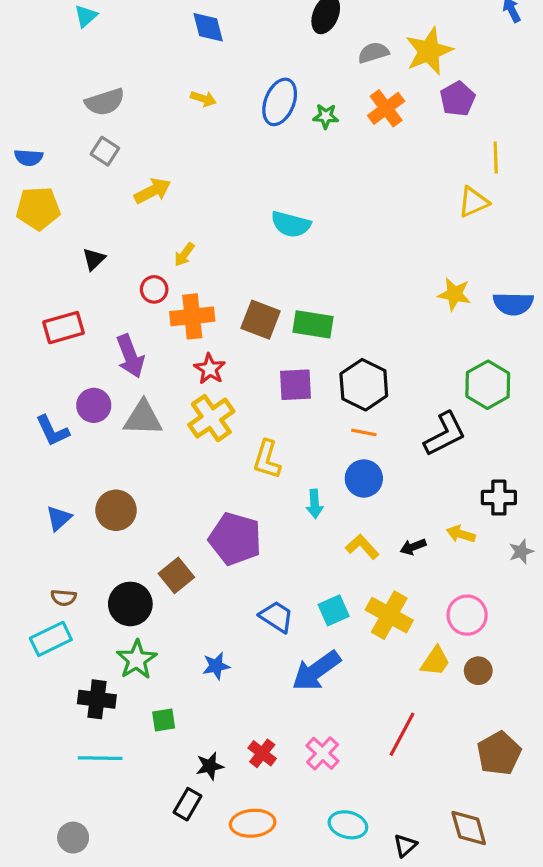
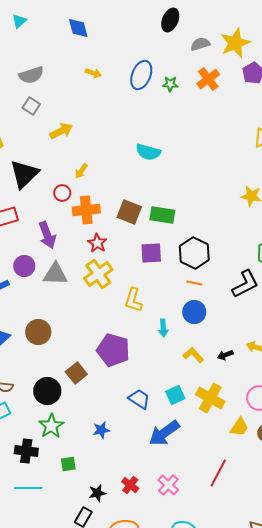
blue diamond: (208, 27) -> (78, 28), moved
black triangle: (94, 259) -> (24, 174), size x2.0

